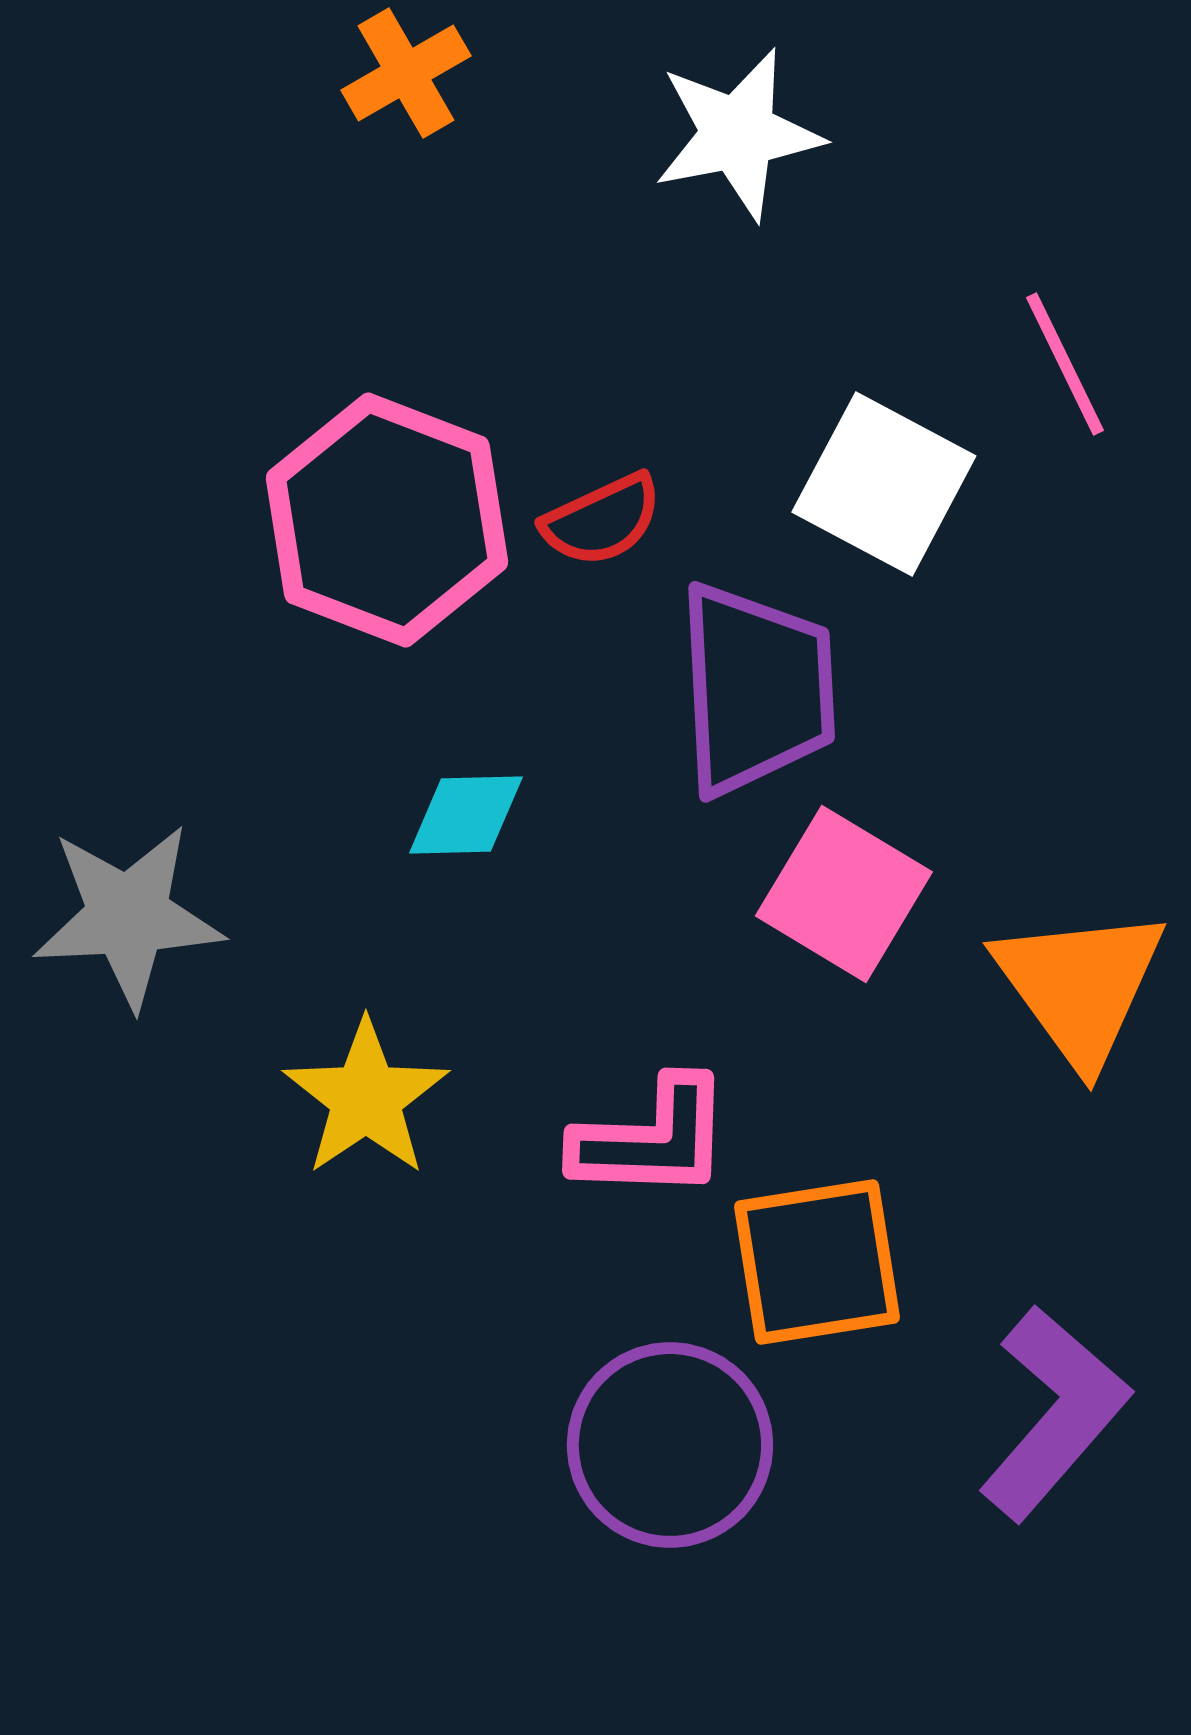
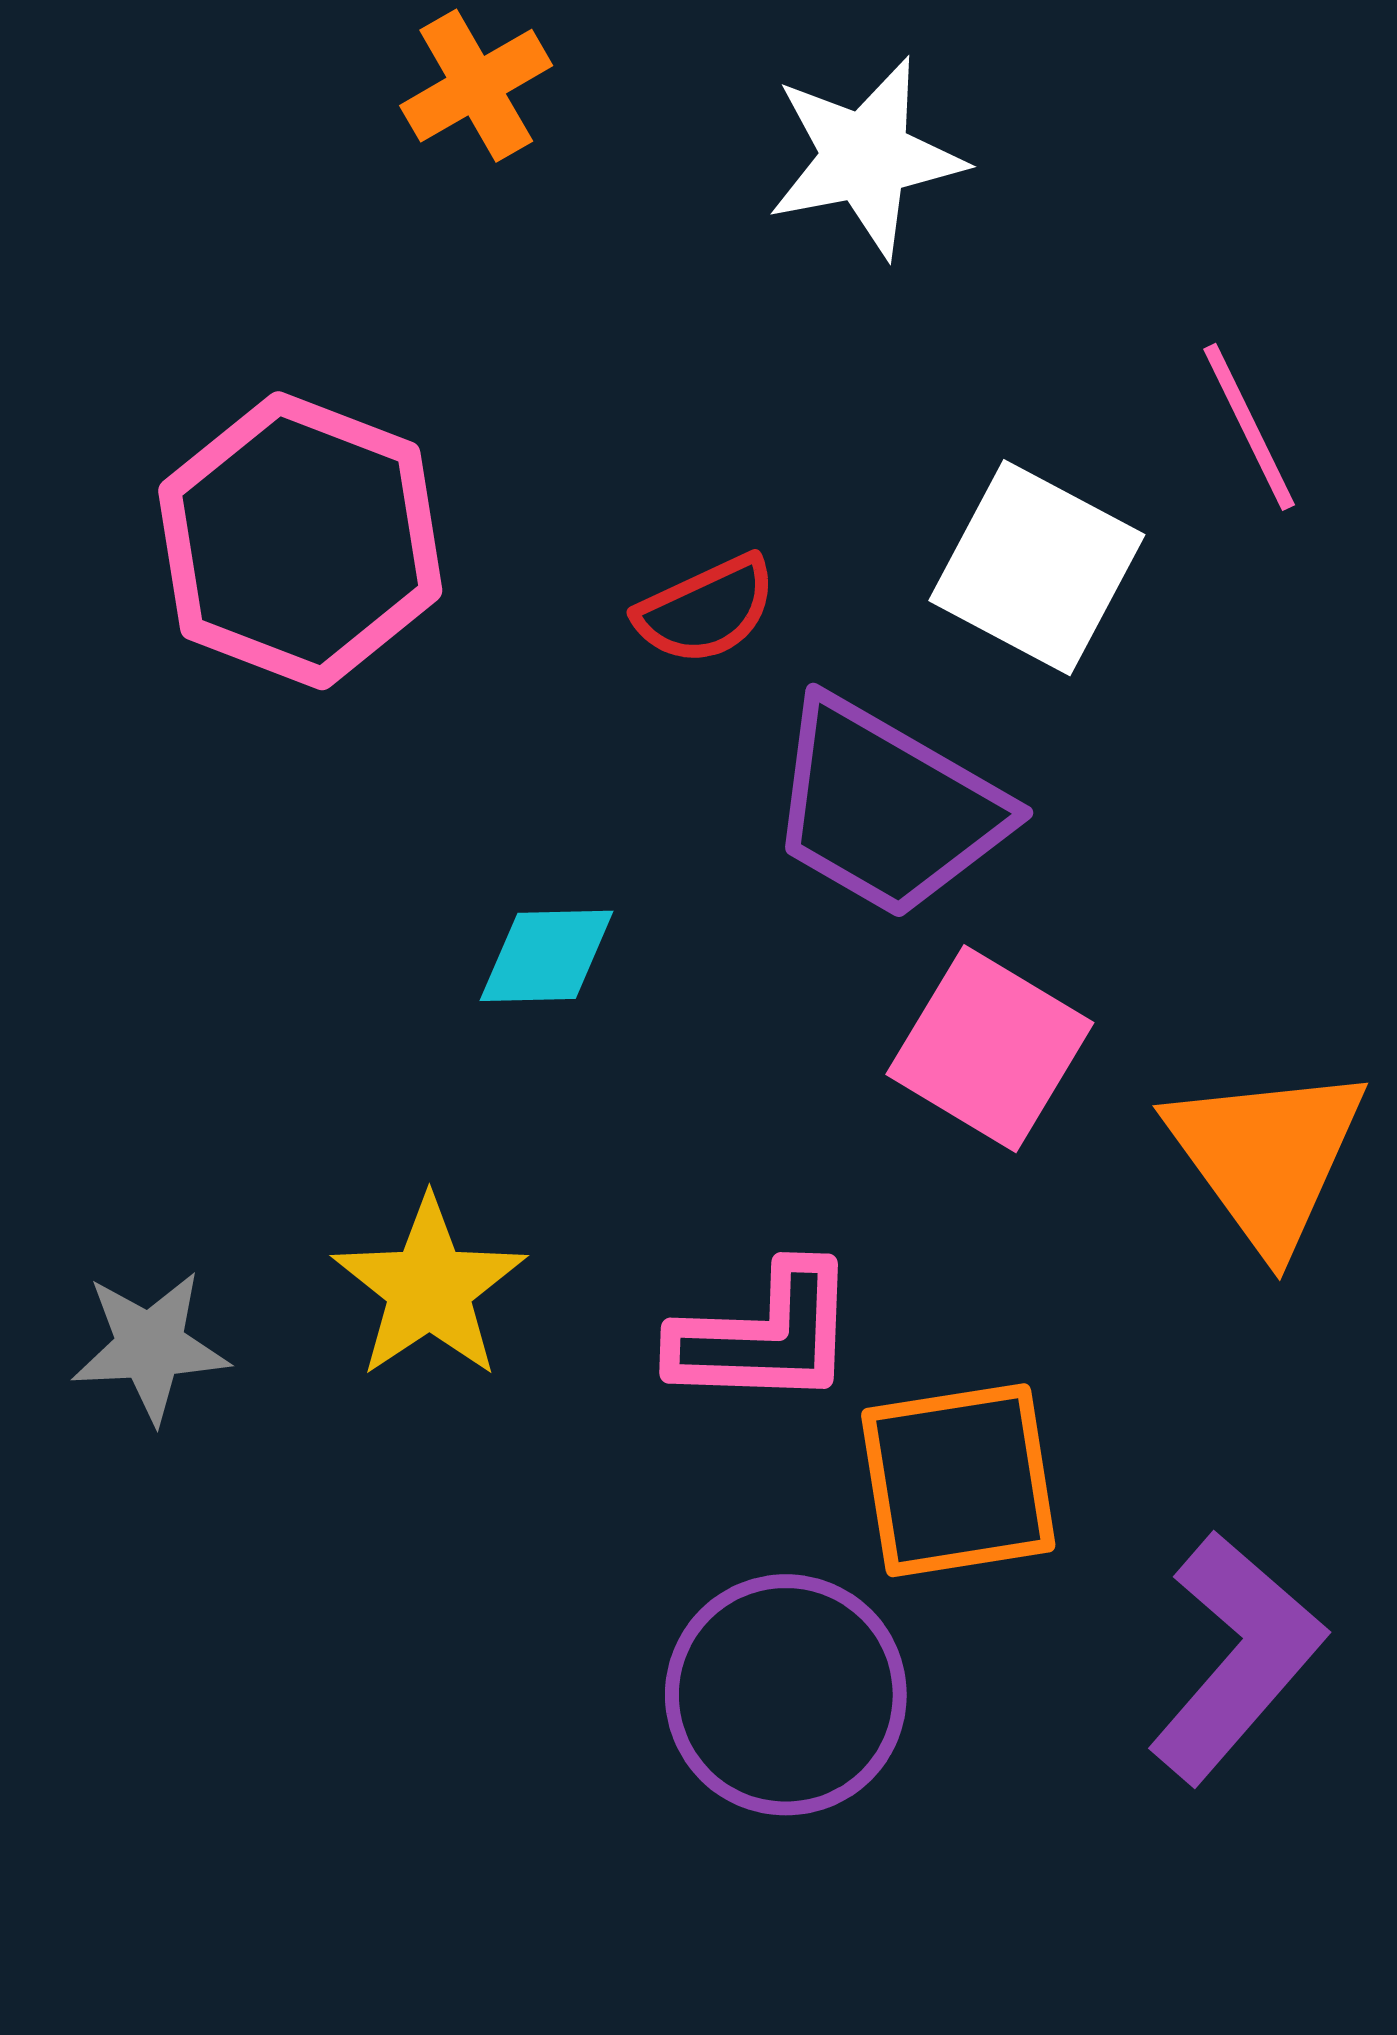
pink hexagon: (387, 520) -> (300, 541), moved
purple trapezoid: (756, 689) -> (887, 808), turned 123
gray star: (128, 916) -> (150, 1346), moved, size x0.7

